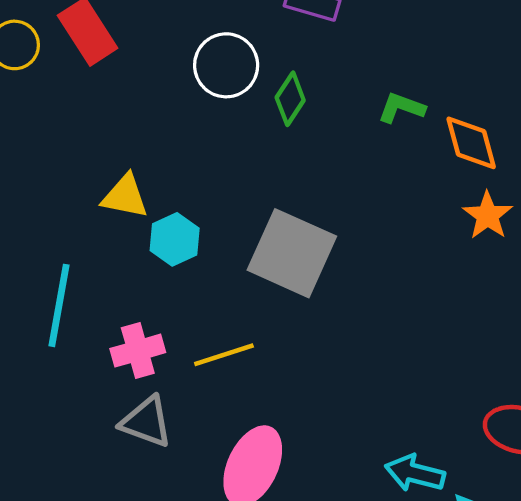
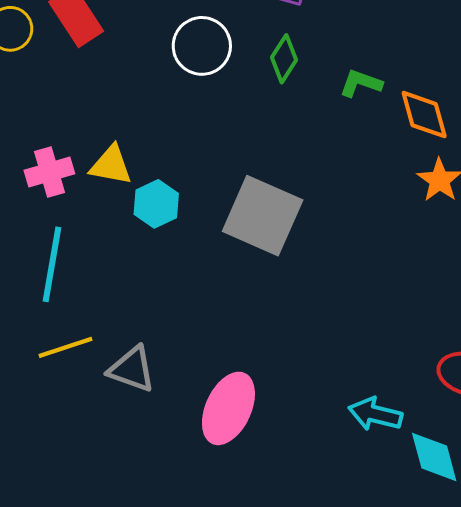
green diamond: (290, 99) -> (284, 59), moved
pink cross: (138, 351) -> (49, 172), moved
yellow line: (224, 355) -> (66, 347), moved

